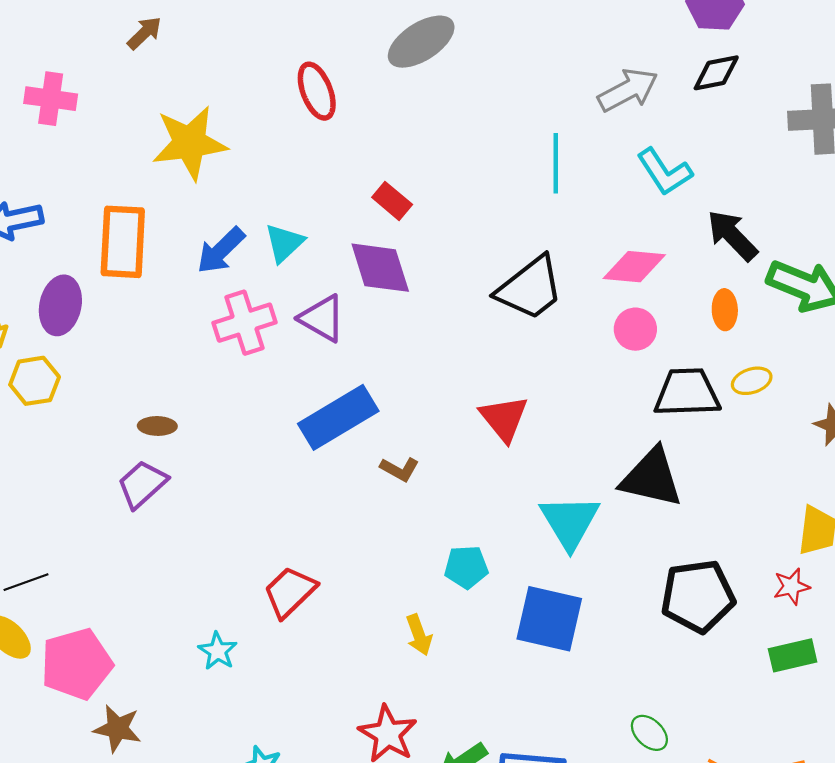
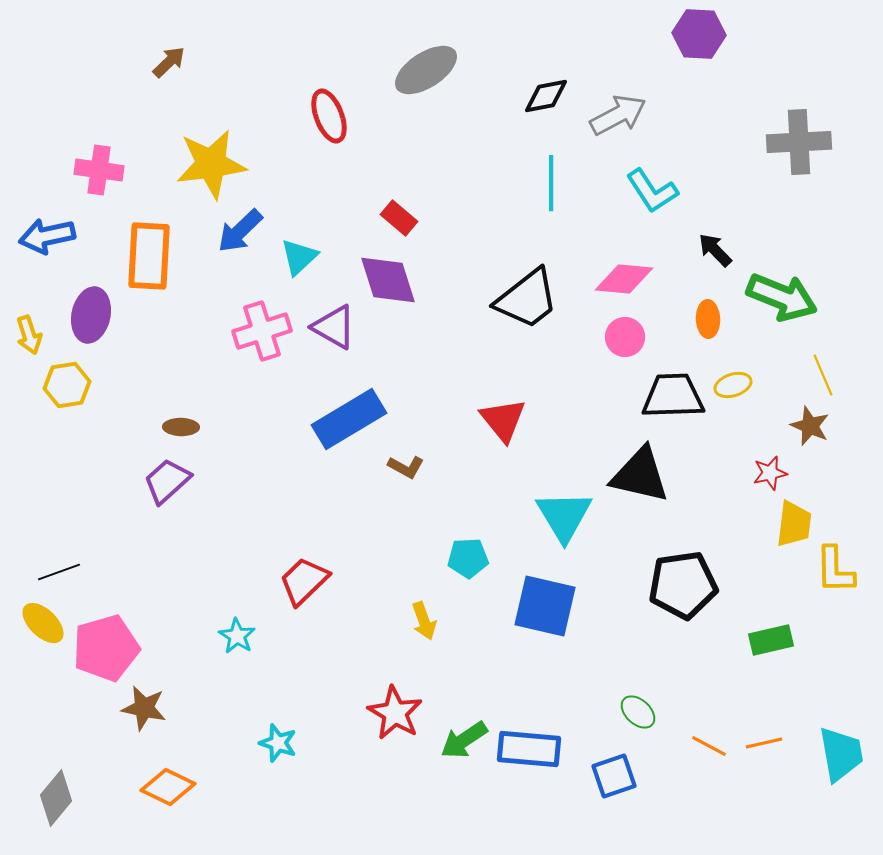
black diamond: (716, 73) -> (546, 96), moved
pink cross: (51, 99) -> (99, 170), moved
black arrow: (732, 235) -> (715, 250), size x0.7
blue arrow: (221, 250) -> (240, 231), moved
red star: (792, 586) -> (770, 473), moved

